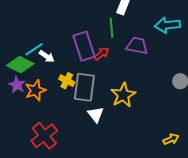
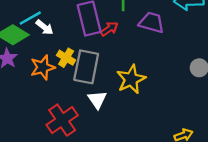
orange star: (35, 90) -> (43, 67), moved
red cross: (44, 136) -> (62, 120), moved

